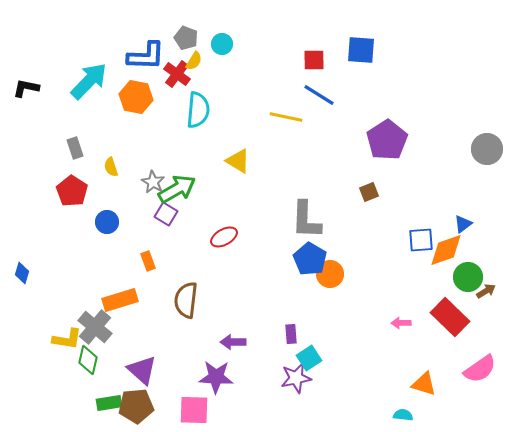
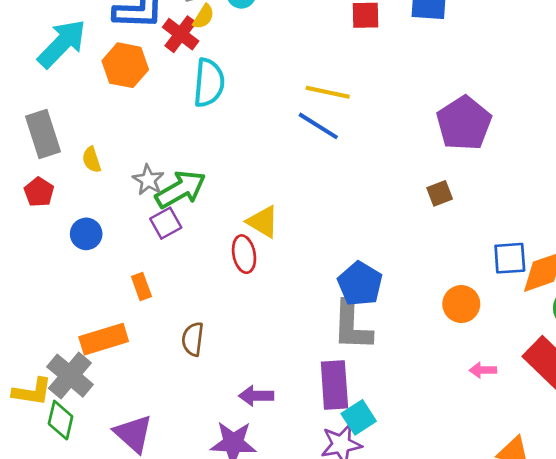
blue line: (319, 95) -> (318, 126), moved
gray rectangle: (75, 148) -> (43, 134), size x1.6
yellow triangle: (238, 161) -> (263, 222), moved
red pentagon: (72, 191) -> (39, 192), size x0.7
purple square: (166, 214) -> (166, 223), turned 30
gray L-shape: (306, 220) -> (352, 326), moved
red ellipse: (224, 237) -> (244, 254), turned -72
orange circle: (330, 274) -> (461, 304), moved
brown semicircle: (186, 300) -> (193, 339), size x0.7
purple rectangle: (291, 334) -> (334, 385), size x1.8

